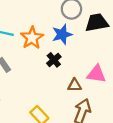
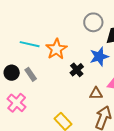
blue star: (62, 34) -> (99, 57), moved

